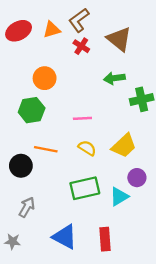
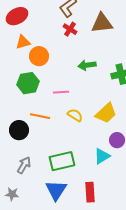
orange triangle: (52, 30) -> (23, 42), moved
brown triangle: (119, 39) -> (102, 23), turned -45
green arrow: (114, 78) -> (87, 65), moved
pink line: (82, 118) -> (61, 92), moved
green rectangle: (85, 188) -> (62, 161), moved
blue triangle: (65, 237) -> (56, 190), turned 35

